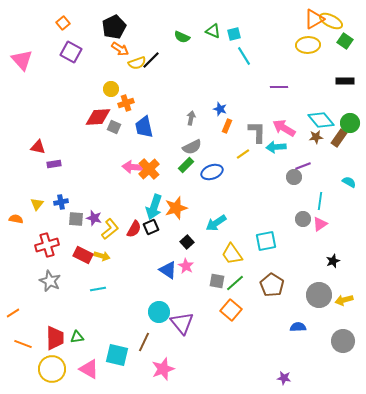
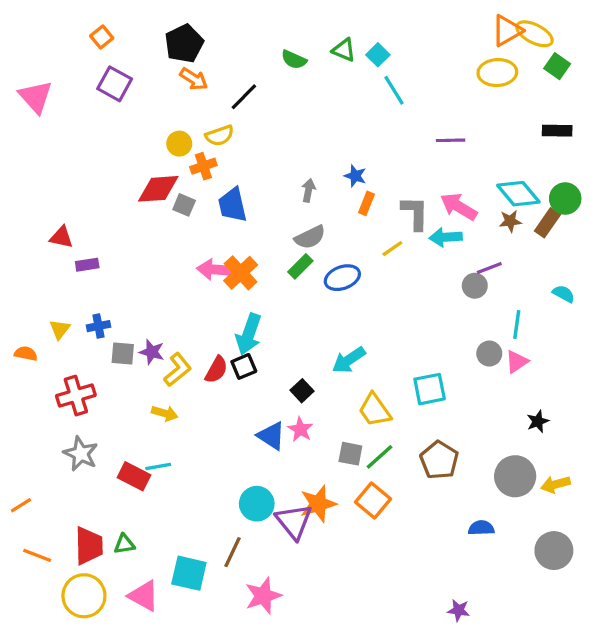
cyan square: (234, 34) -> (378, 55), turned -32
yellow semicircle: (137, 63) -> (220, 136), moved
orange star: (176, 208) -> (318, 504), moved
red rectangle: (83, 255) -> (134, 476), moved

